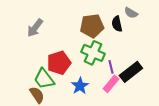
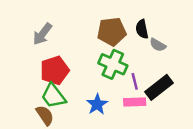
gray semicircle: (131, 13) -> (158, 45), moved
red pentagon: (59, 63) -> (55, 70), moved
pink rectangle: (111, 84) -> (135, 102), turned 48

